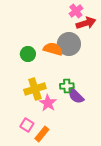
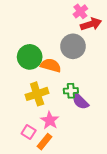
orange semicircle: (53, 49) -> (51, 65), moved
green circle: (28, 54) -> (30, 57), size x1.5
pink star: (48, 103) -> (50, 120), moved

